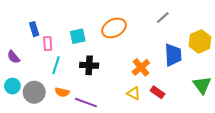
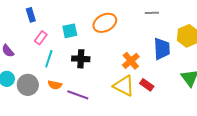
gray line: (163, 18) -> (152, 13), turned 40
blue rectangle: (34, 29) -> (31, 15), moved
pink rectangle: (48, 44) -> (41, 38), turned 40
yellow triangle: (134, 93) -> (124, 86), size x1.6

